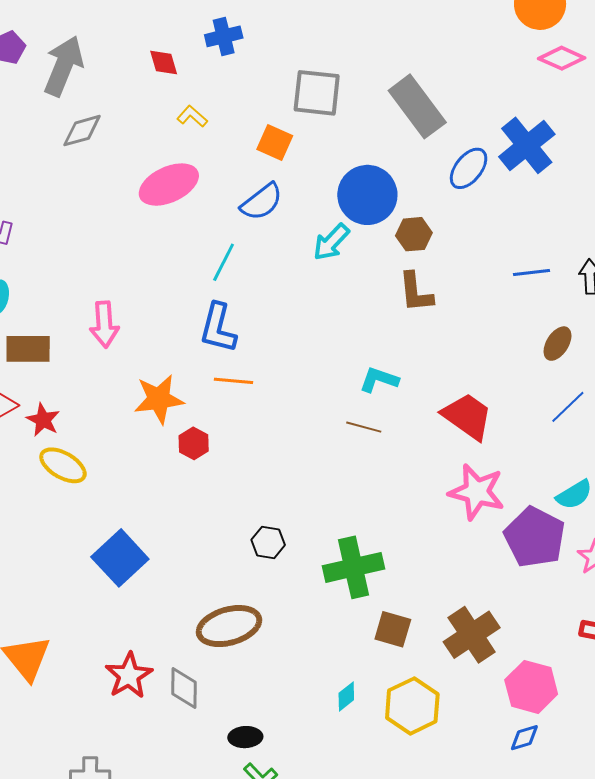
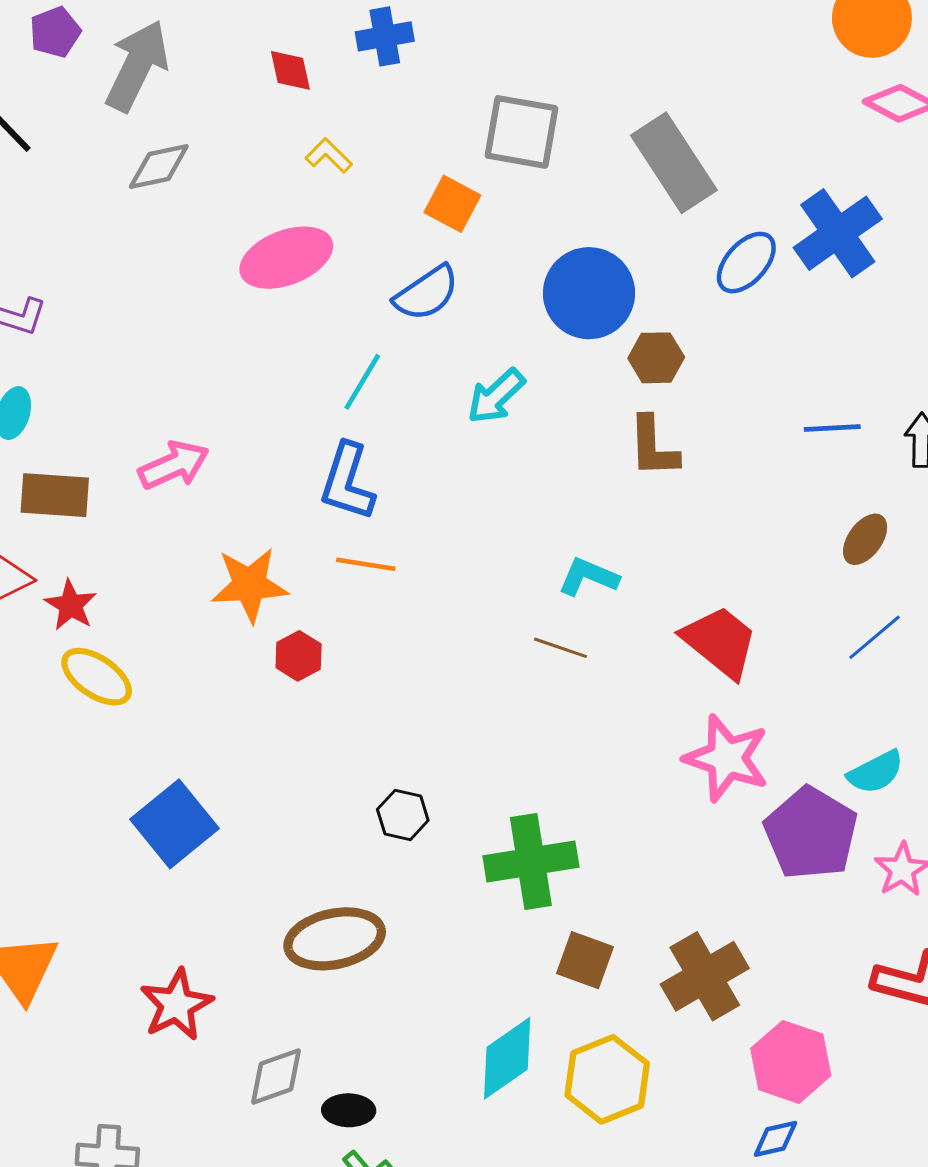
cyan arrow: (331, 242) -> (496, 396), moved
pink arrow: (104, 324) -> (174, 465), turned -114
gray diamond: (184, 688) -> (276, 1076), moved, turned 66
cyan diamond: (346, 696) -> (507, 1058), size x1.8

